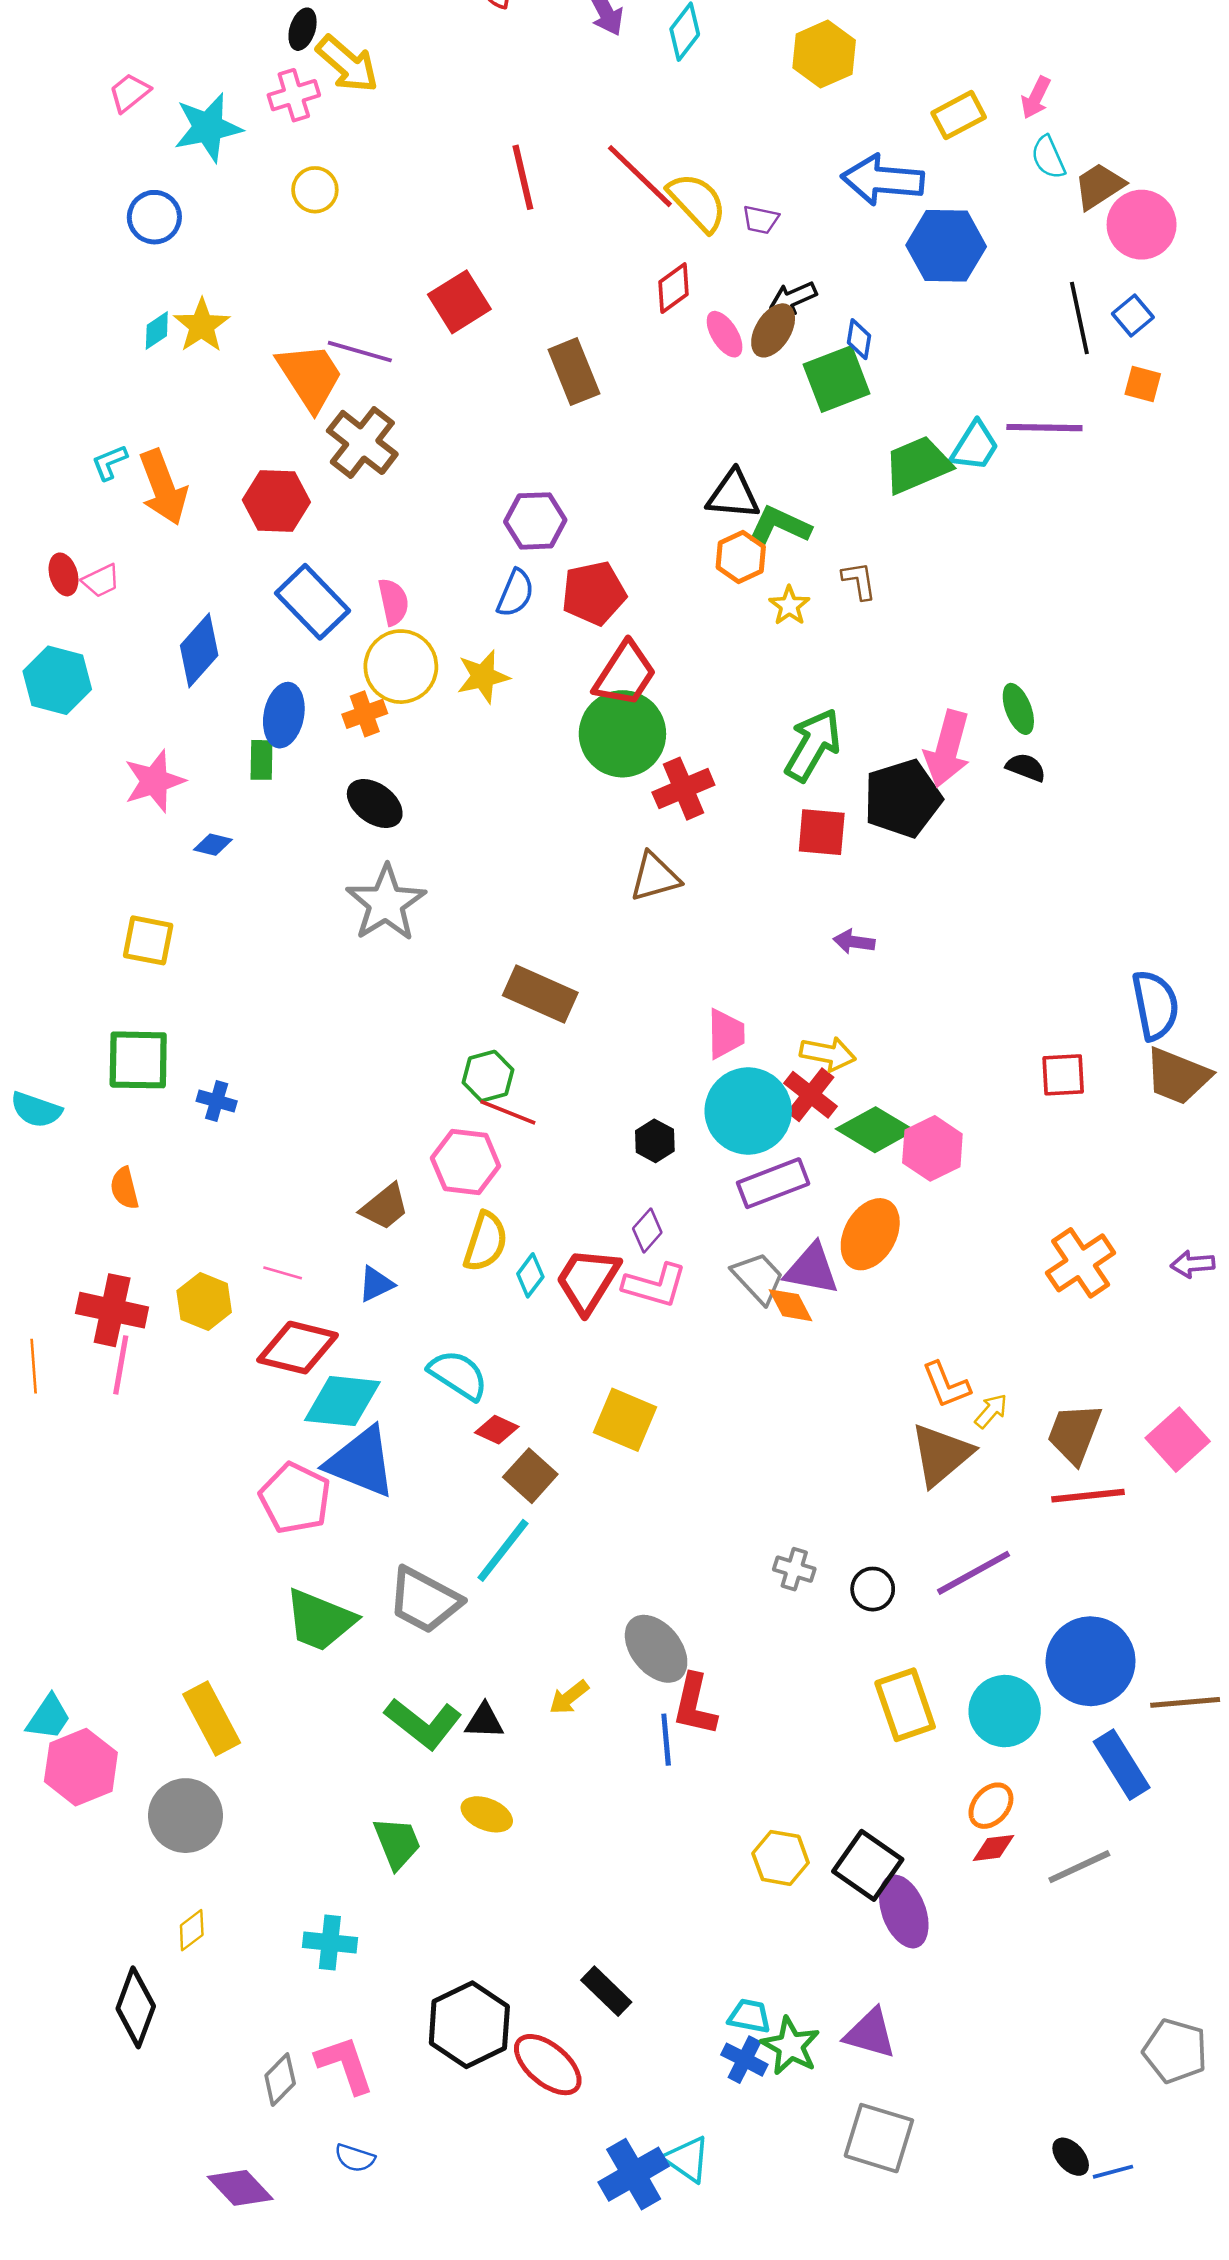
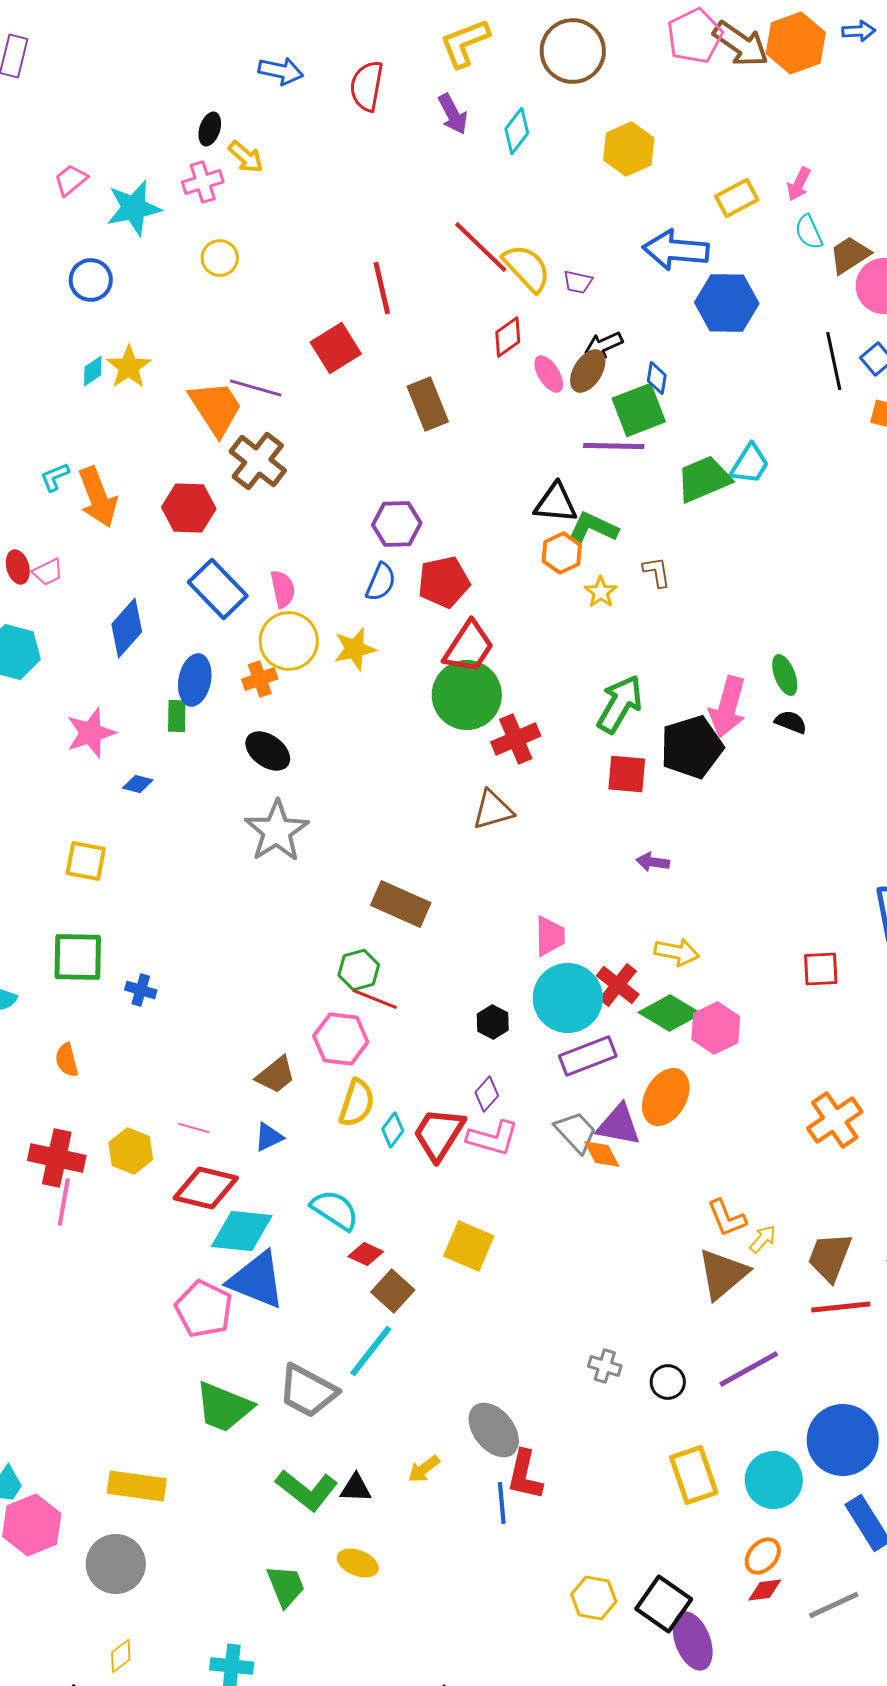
yellow arrow: (347, 64) -> (246, 157), size x0.7
red line: (523, 177) -> (382, 288), moved
purple line: (1044, 428) -> (614, 446), moved
yellow arrow: (828, 1054) -> (677, 952), moved
yellow rectangle: (212, 1719) -> (137, 1486), turned -54

